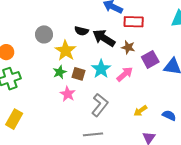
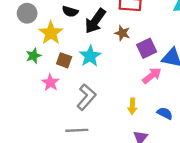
black arrow: (104, 38) -> (95, 21), turned -90
green star: (60, 72) -> (34, 56), moved
pink arrow: (125, 74) -> (152, 76), moved
yellow arrow: (140, 111) -> (132, 106), turned -56

